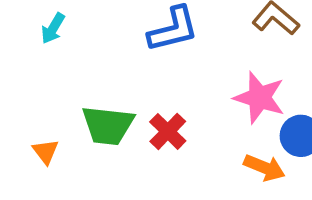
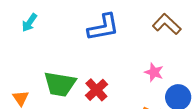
pink star: (259, 98) -> (154, 72), size x0.6

